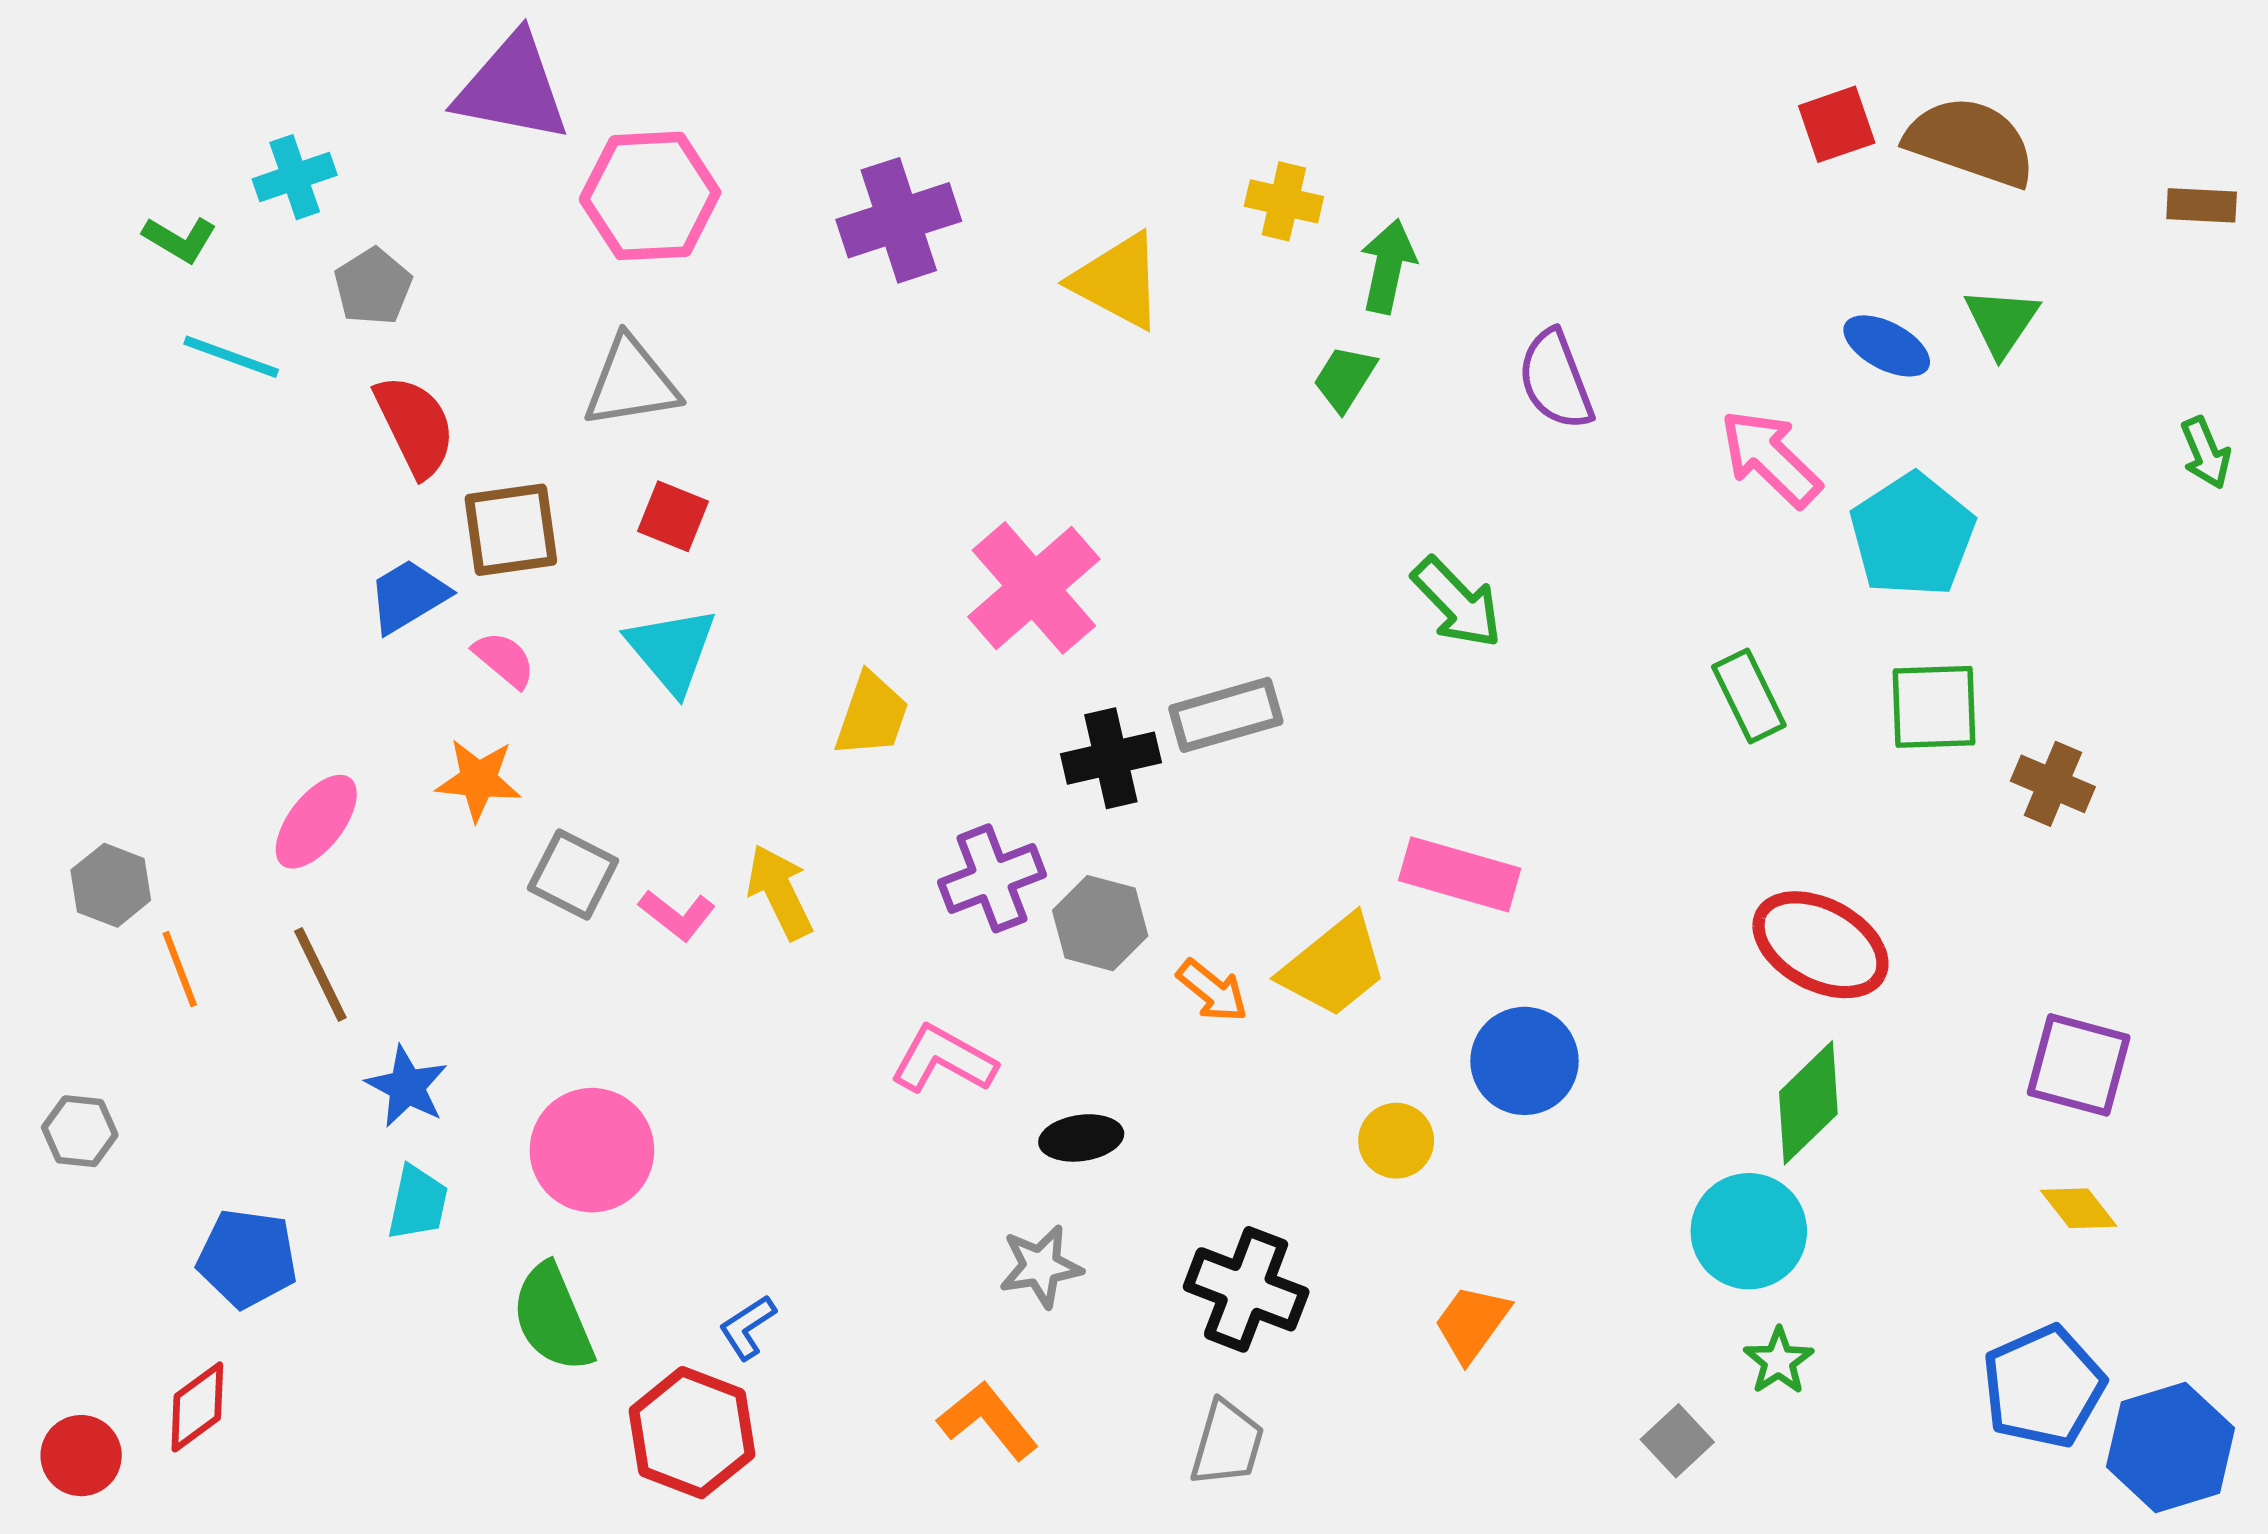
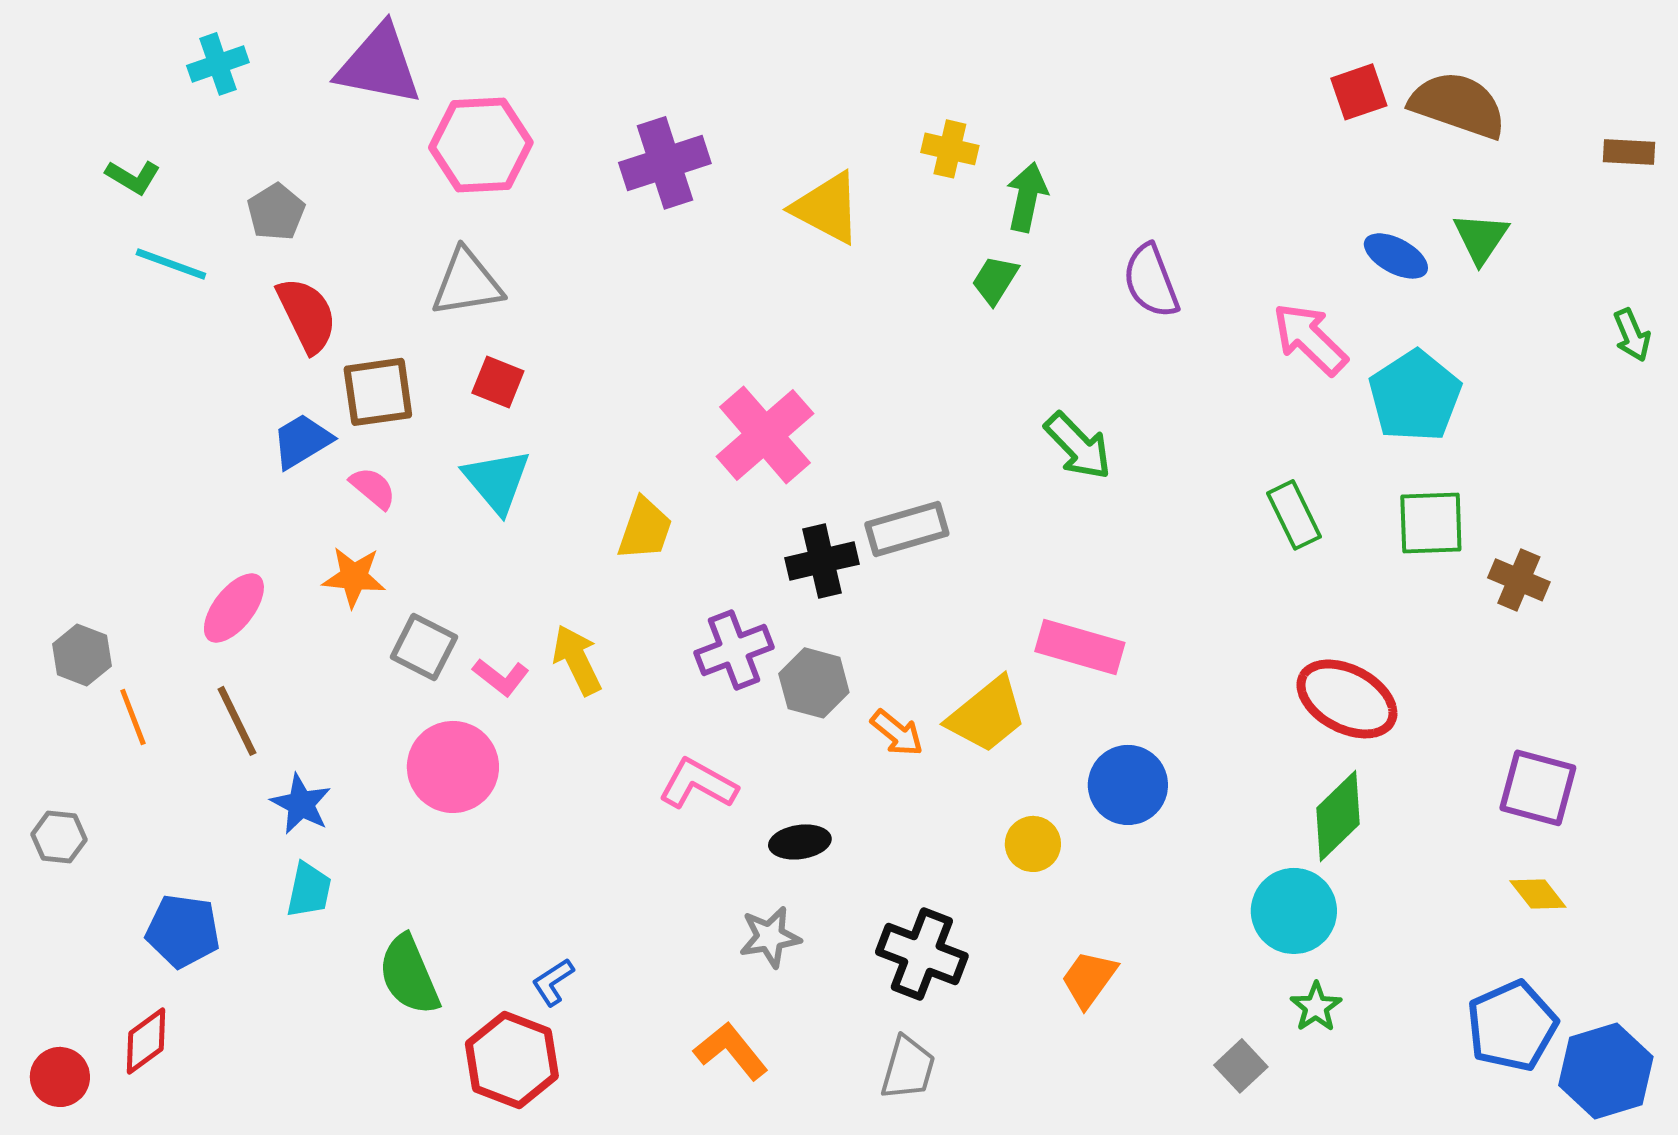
cyan cross: (295, 177) -> (218, 64), moved
pink circle: (592, 1150) -> (453, 767), moved

